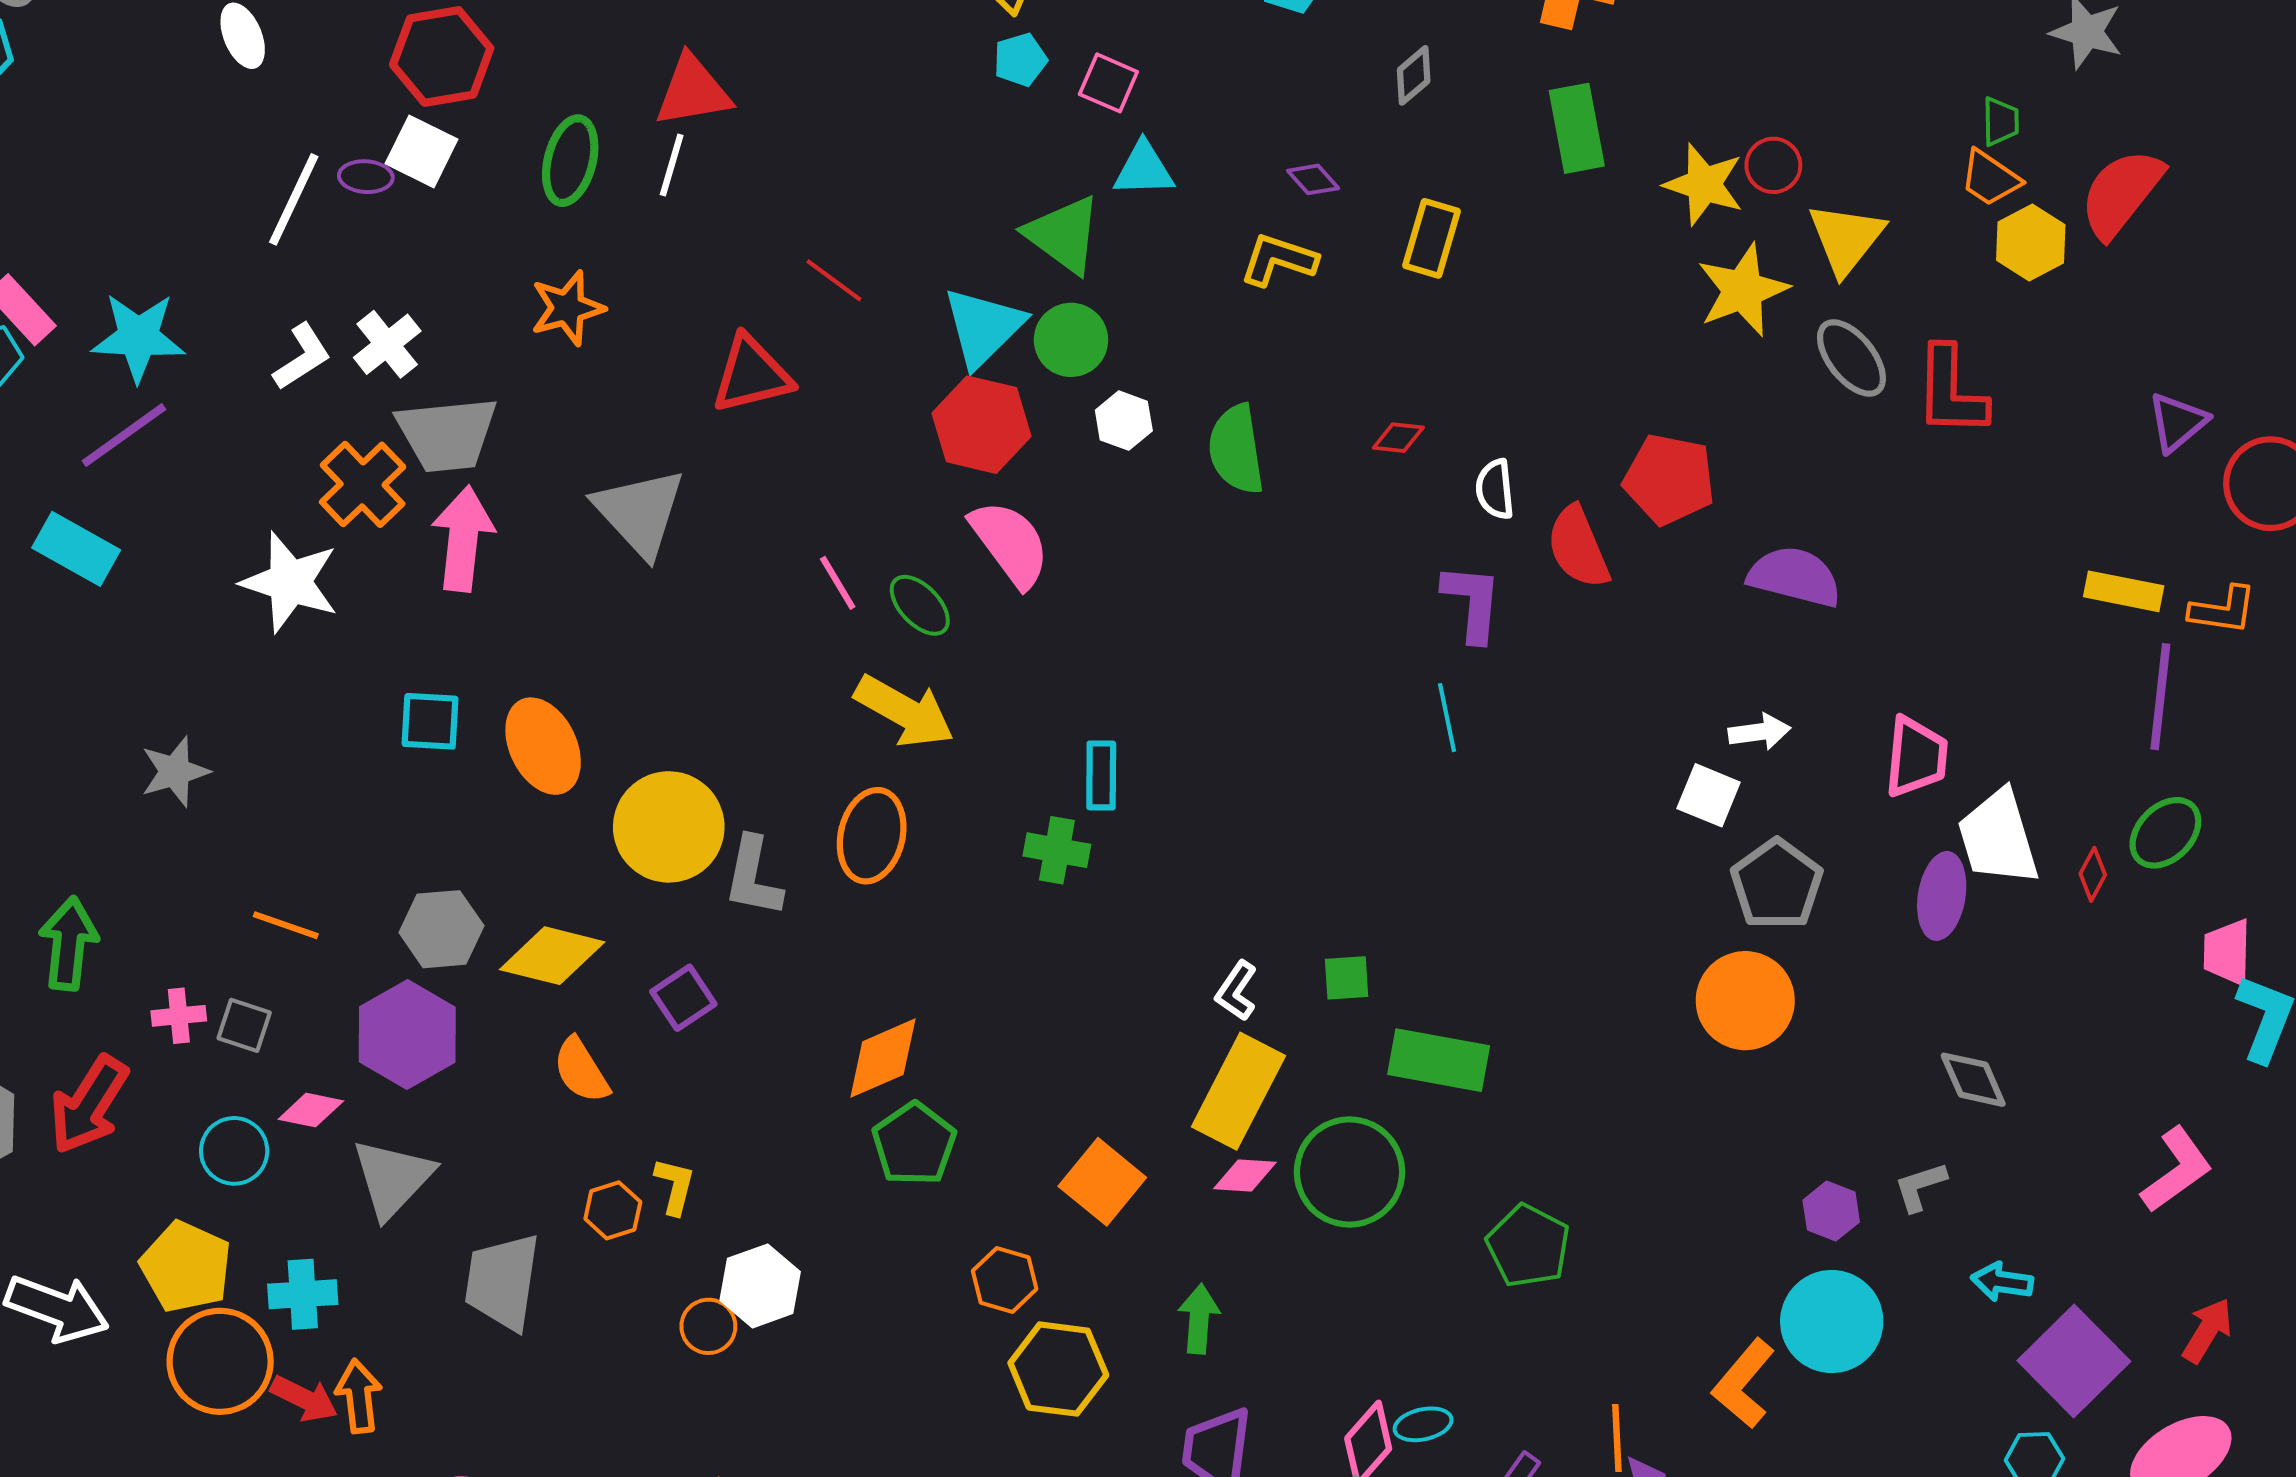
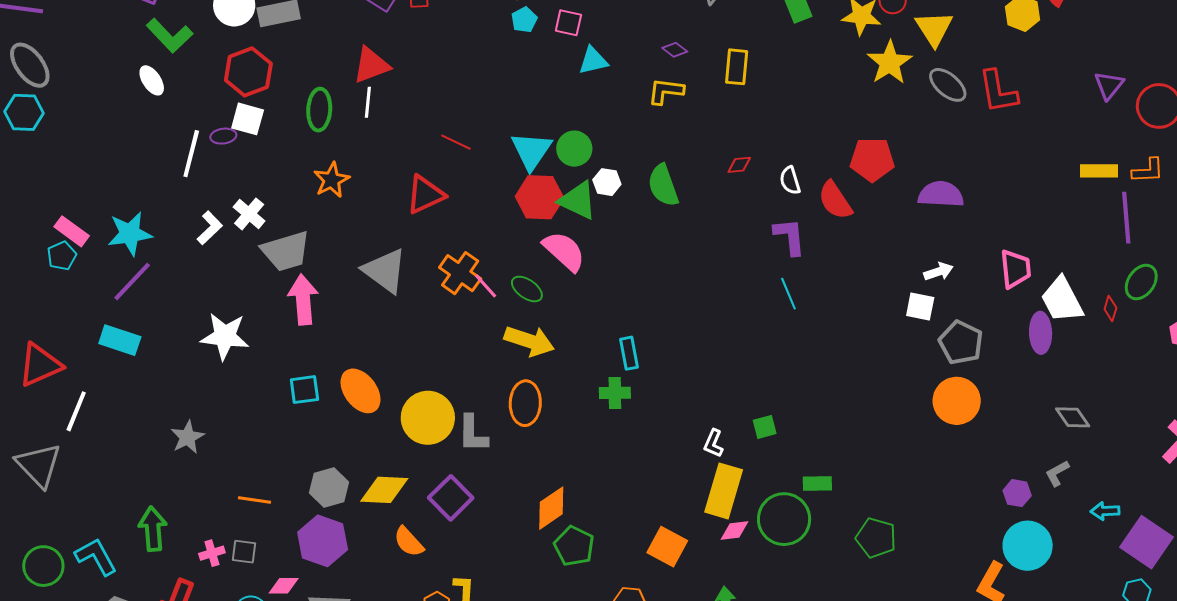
green triangle: (1063, 235) -> (578, 200), moved
orange cross: (363, 484) -> (460, 273), moved
purple square: (683, 998) -> (451, 498), size x1.4
green rectangle: (1439, 1060) -> (817, 483), moved, size x0.6

